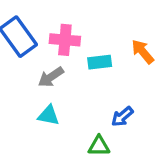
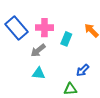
cyan rectangle: (100, 62) -> (66, 39), turned -56

